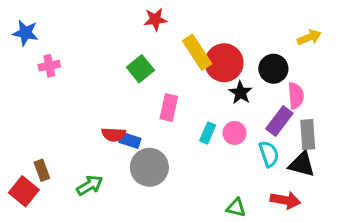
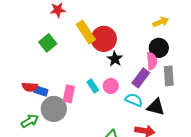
black circle: (273, 69) -> (159, 48), moved
pink rectangle: (169, 108) -> (69, 94), moved
cyan rectangle: (208, 133) -> (93, 86), turned -56
gray rectangle: (308, 134) -> (169, 76), moved
cyan semicircle: (269, 154) -> (134, 100), turned -48
green arrow: (90, 185) -> (30, 121), moved

